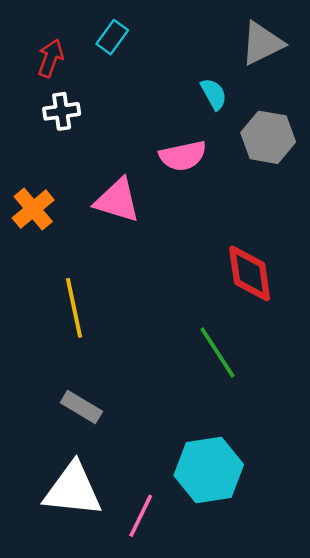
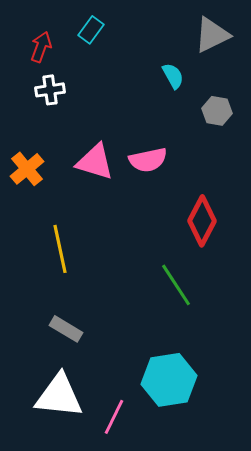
gray hexagon: (268, 137) -> (217, 111), size x0.7
pink semicircle: (183, 156) -> (148, 160), moved
red diamond: (250, 273) -> (202, 221), turned 36

